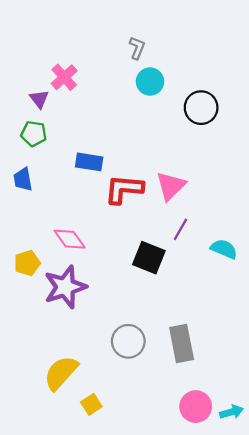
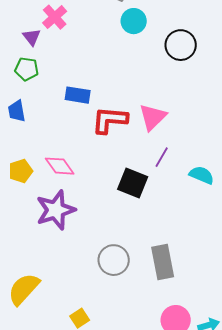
yellow pentagon: (27, 263) -> (21, 171), moved
yellow semicircle: (61, 373) -> (24, 289), moved

